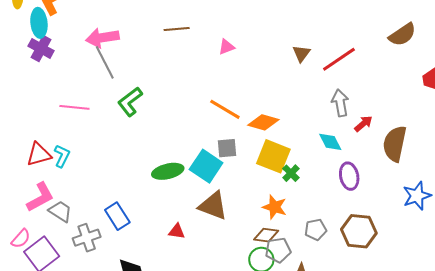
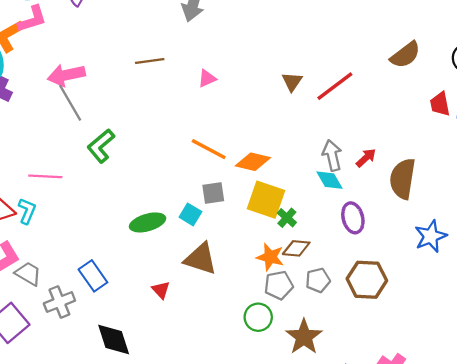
gray arrow: (340, 103) -> (332, 155), moved
pink line: (74, 107) -> (45, 176), moved
cyan square: (206, 166) -> (190, 214), size x0.6
red triangle: (177, 231) -> (161, 290), turned 42
brown diamond: (266, 235) -> (296, 248), moved
gray pentagon: (278, 250) -> (279, 285), moved

